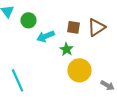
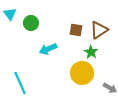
cyan arrow: (45, 36) -> (48, 49), moved
green star: (66, 49) -> (91, 52), moved

